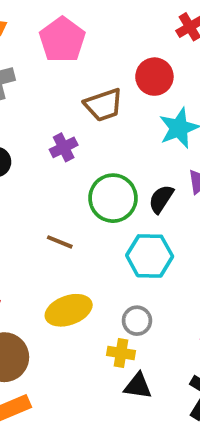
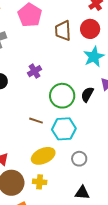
red circle: (154, 77) -> (90, 29), moved
brown trapezoid: (104, 105) -> (63, 31), moved, turned 110
cyan hexagon: (150, 256) -> (64, 129), moved
yellow cross: (121, 353) -> (40, 182), moved

